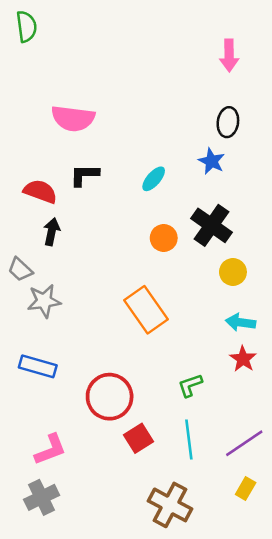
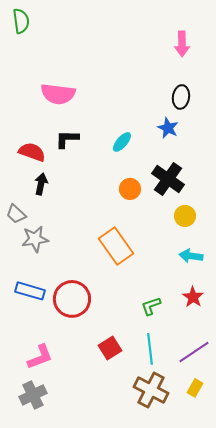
red star: (243, 359) -> (193, 297), moved
red circle: (110, 397) -> (72, 299), moved
brown cross: (170, 505) -> (151, 390), moved

